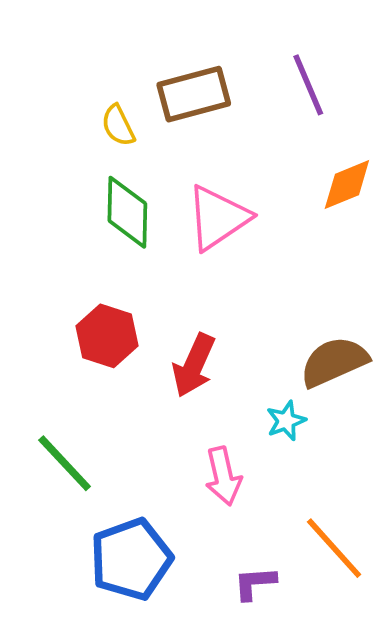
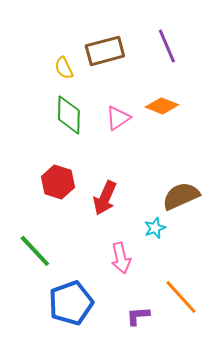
orange diamond: (347, 185) -> (162, 106), moved, turned 44
pink triangle: (218, 218) -> (118, 118), size x0.7

